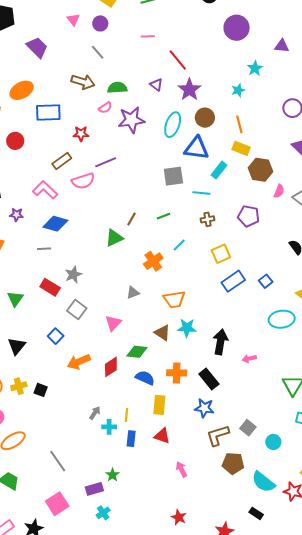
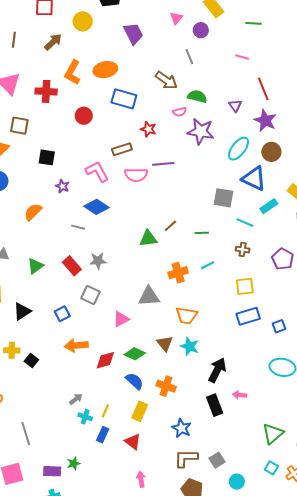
purple star: (189, 90) -> (265, 120), turned -30
gray triangle: (133, 293) -> (149, 296), size x1.6
gray square: (77, 309) -> (90, 295), turned -30
black rectangle: (209, 379) -> (215, 405), moved

